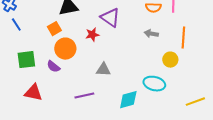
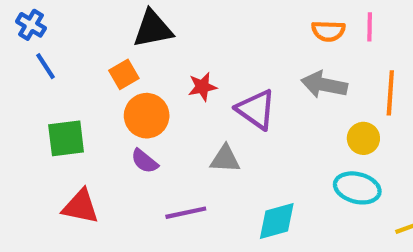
purple triangle: (110, 18) -> (256, 109), moved
gray arrow: (151, 34) -> (324, 85), size x1.5
purple semicircle: (53, 67) -> (145, 161), moved
cyan ellipse: (154, 84) -> (357, 188), moved

